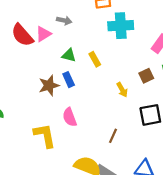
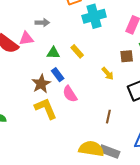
pink triangle: (43, 34) -> (26, 39), turned 35
brown square: (146, 76) -> (127, 56), turned 32
pink semicircle: (70, 117) -> (70, 94), moved
yellow L-shape: (45, 136) -> (46, 108), moved

